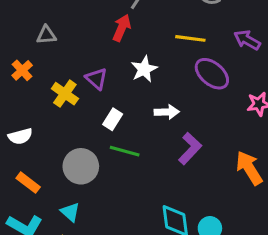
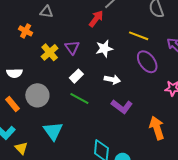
orange cross: (22, 70) -> (26, 31), turned -32
purple L-shape: (190, 148) -> (122, 107), turned 70
gray circle: (81, 166) -> (37, 95), moved
cyan triangle: (70, 212) -> (53, 131), moved, size x1.5

